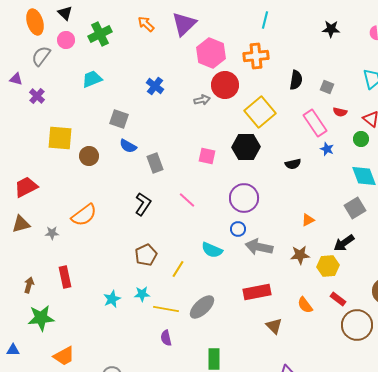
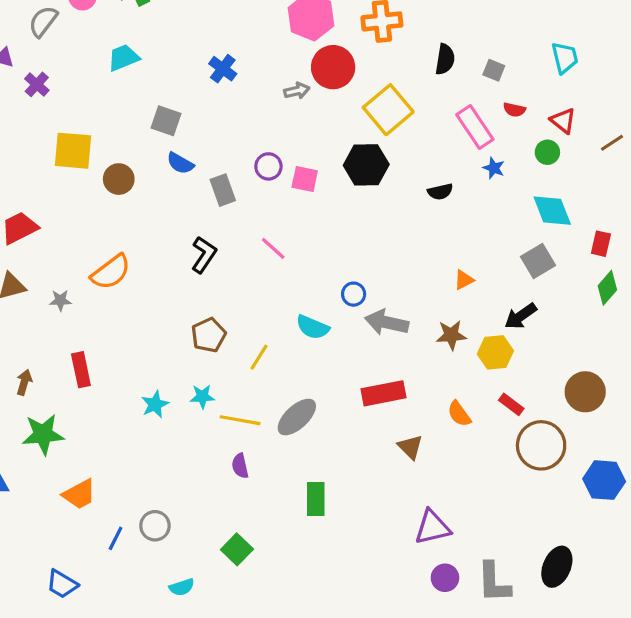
purple circle: (244, 198) -> (268, 166), moved, size x0.6

